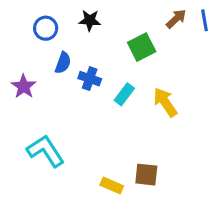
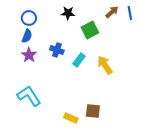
black star: (90, 20) -> (68, 13), moved
blue semicircle: (63, 63) -> (27, 36), moved
purple star: (24, 86) -> (29, 55), moved

